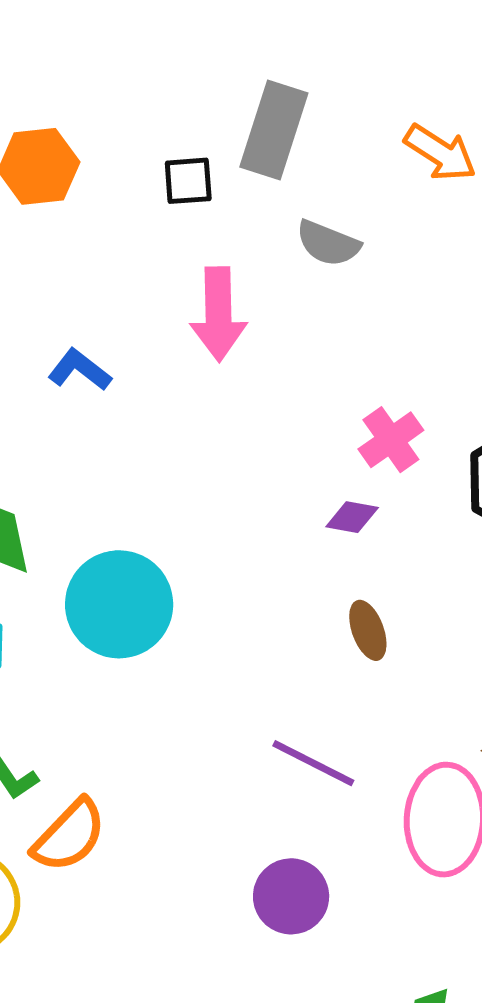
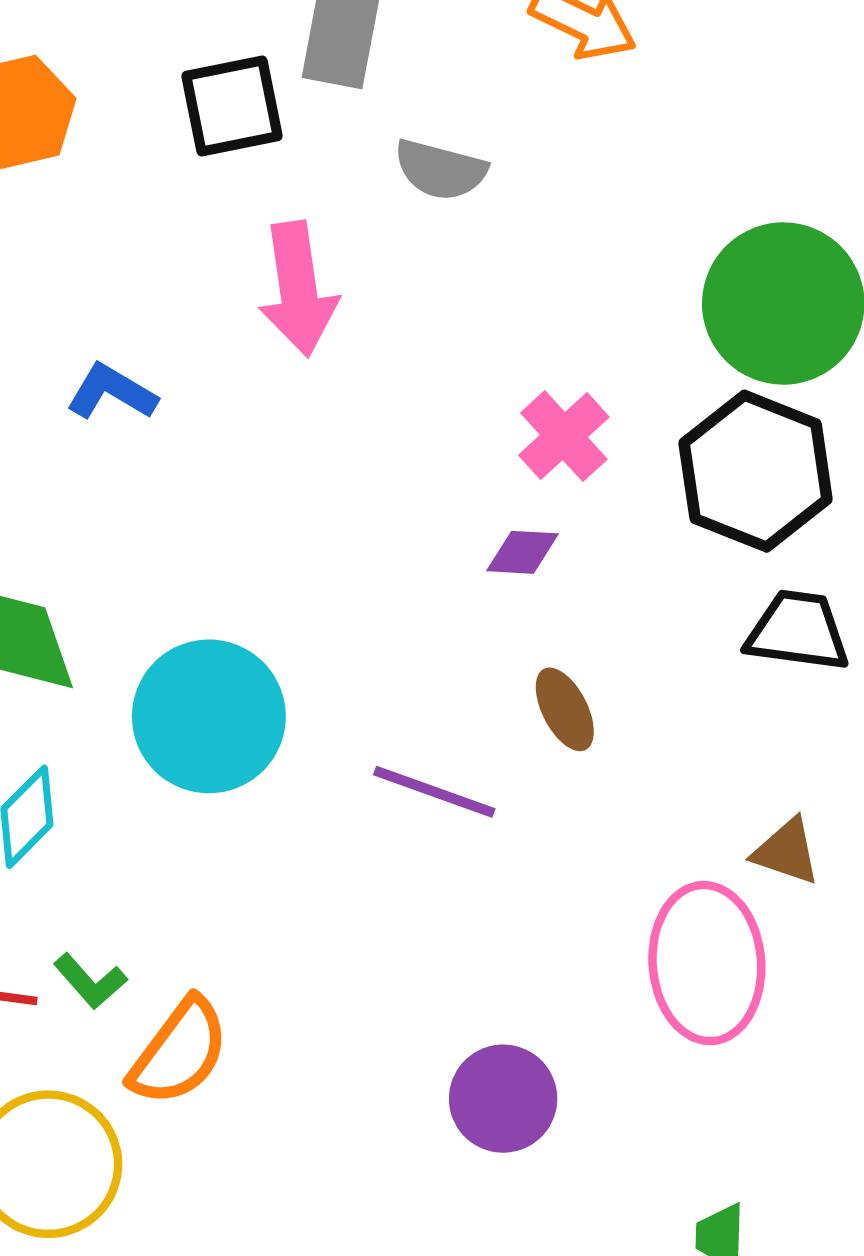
black square: (188, 181) -> (232, 106), size x1.4
purple line: (313, 763) -> (434, 792), moved

